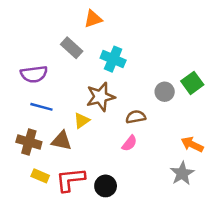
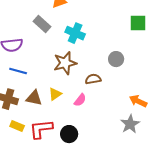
green square: (192, 83) -> (138, 23), moved, turned 36
yellow triangle: (82, 121) -> (55, 94), moved
pink semicircle: (129, 143) -> (80, 100), moved

